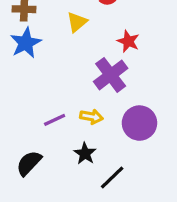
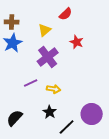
purple cross: (111, 75) -> (48, 57), moved
purple line: (55, 120) -> (31, 83), moved
purple circle: (139, 123) -> (92, 114), moved

